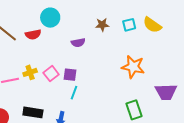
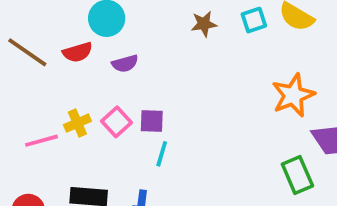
purple semicircle: (78, 43) -> (125, 63), moved
orange star: (133, 67) -> (293, 95), moved, turned -30
green rectangle: (134, 110) -> (297, 175), moved

